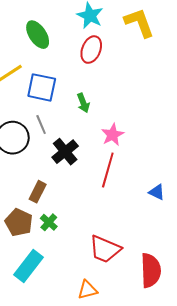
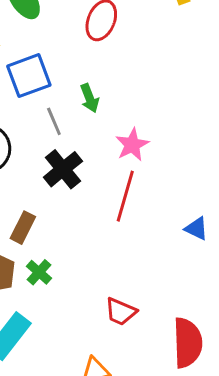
blue square: (42, 87) -> (29, 76), turned -32
gray line: (41, 125) -> (54, 121), moved
red trapezoid: (105, 249) -> (121, 312), size x0.7

